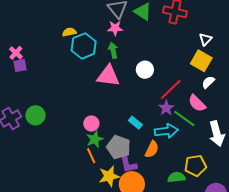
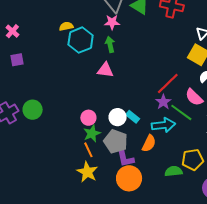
pink cross: (16, 53) -> (12, 31), moved
white circle: (145, 70) -> (118, 117), moved
pink triangle: (108, 76) -> (105, 70), size x0.7
yellow star: (109, 176) -> (87, 172), moved, turned -30

